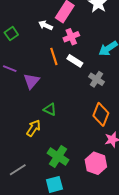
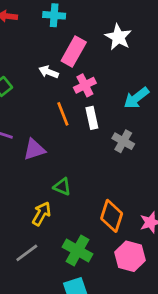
white rectangle: (75, 61) -> (92, 118), turned 49
purple triangle: (31, 81) -> (34, 150), turned 36
orange diamond: (101, 114) -> (112, 216), moved
gray line: (18, 170) -> (27, 253), moved

